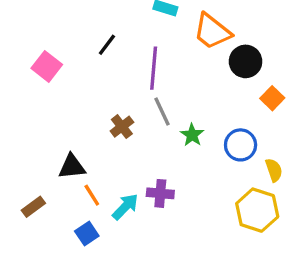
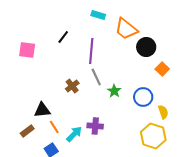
pink square: (47, 66) -> (27, 50), turned -30
brown rectangle: (33, 207) -> (27, 131), moved

